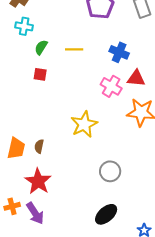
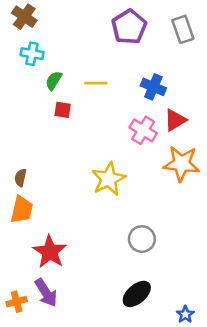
red square: (40, 74) -> (63, 110), moved
red triangle: (136, 78) -> (175, 120), turned -36
brown semicircle: (39, 146) -> (20, 178), moved
orange cross: (12, 206) -> (17, 302), moved

